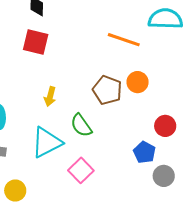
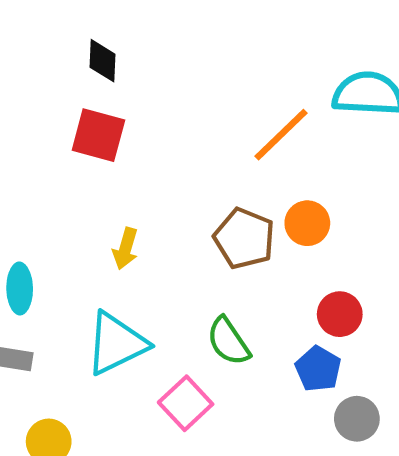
orange line: (124, 40) -> (281, 135), turned -64
green semicircle: (81, 125) -> (228, 341), moved
red circle: (165, 126) -> (340, 314), moved

